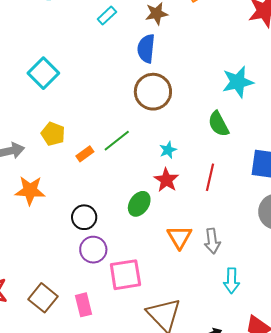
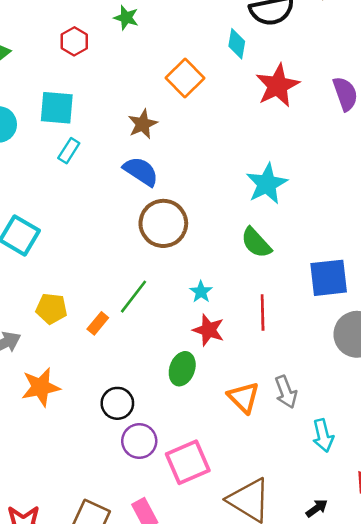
cyan rectangle: (107, 16) -> (69, 151), moved
blue semicircle: (146, 49) -> (141, 171), turned 132

